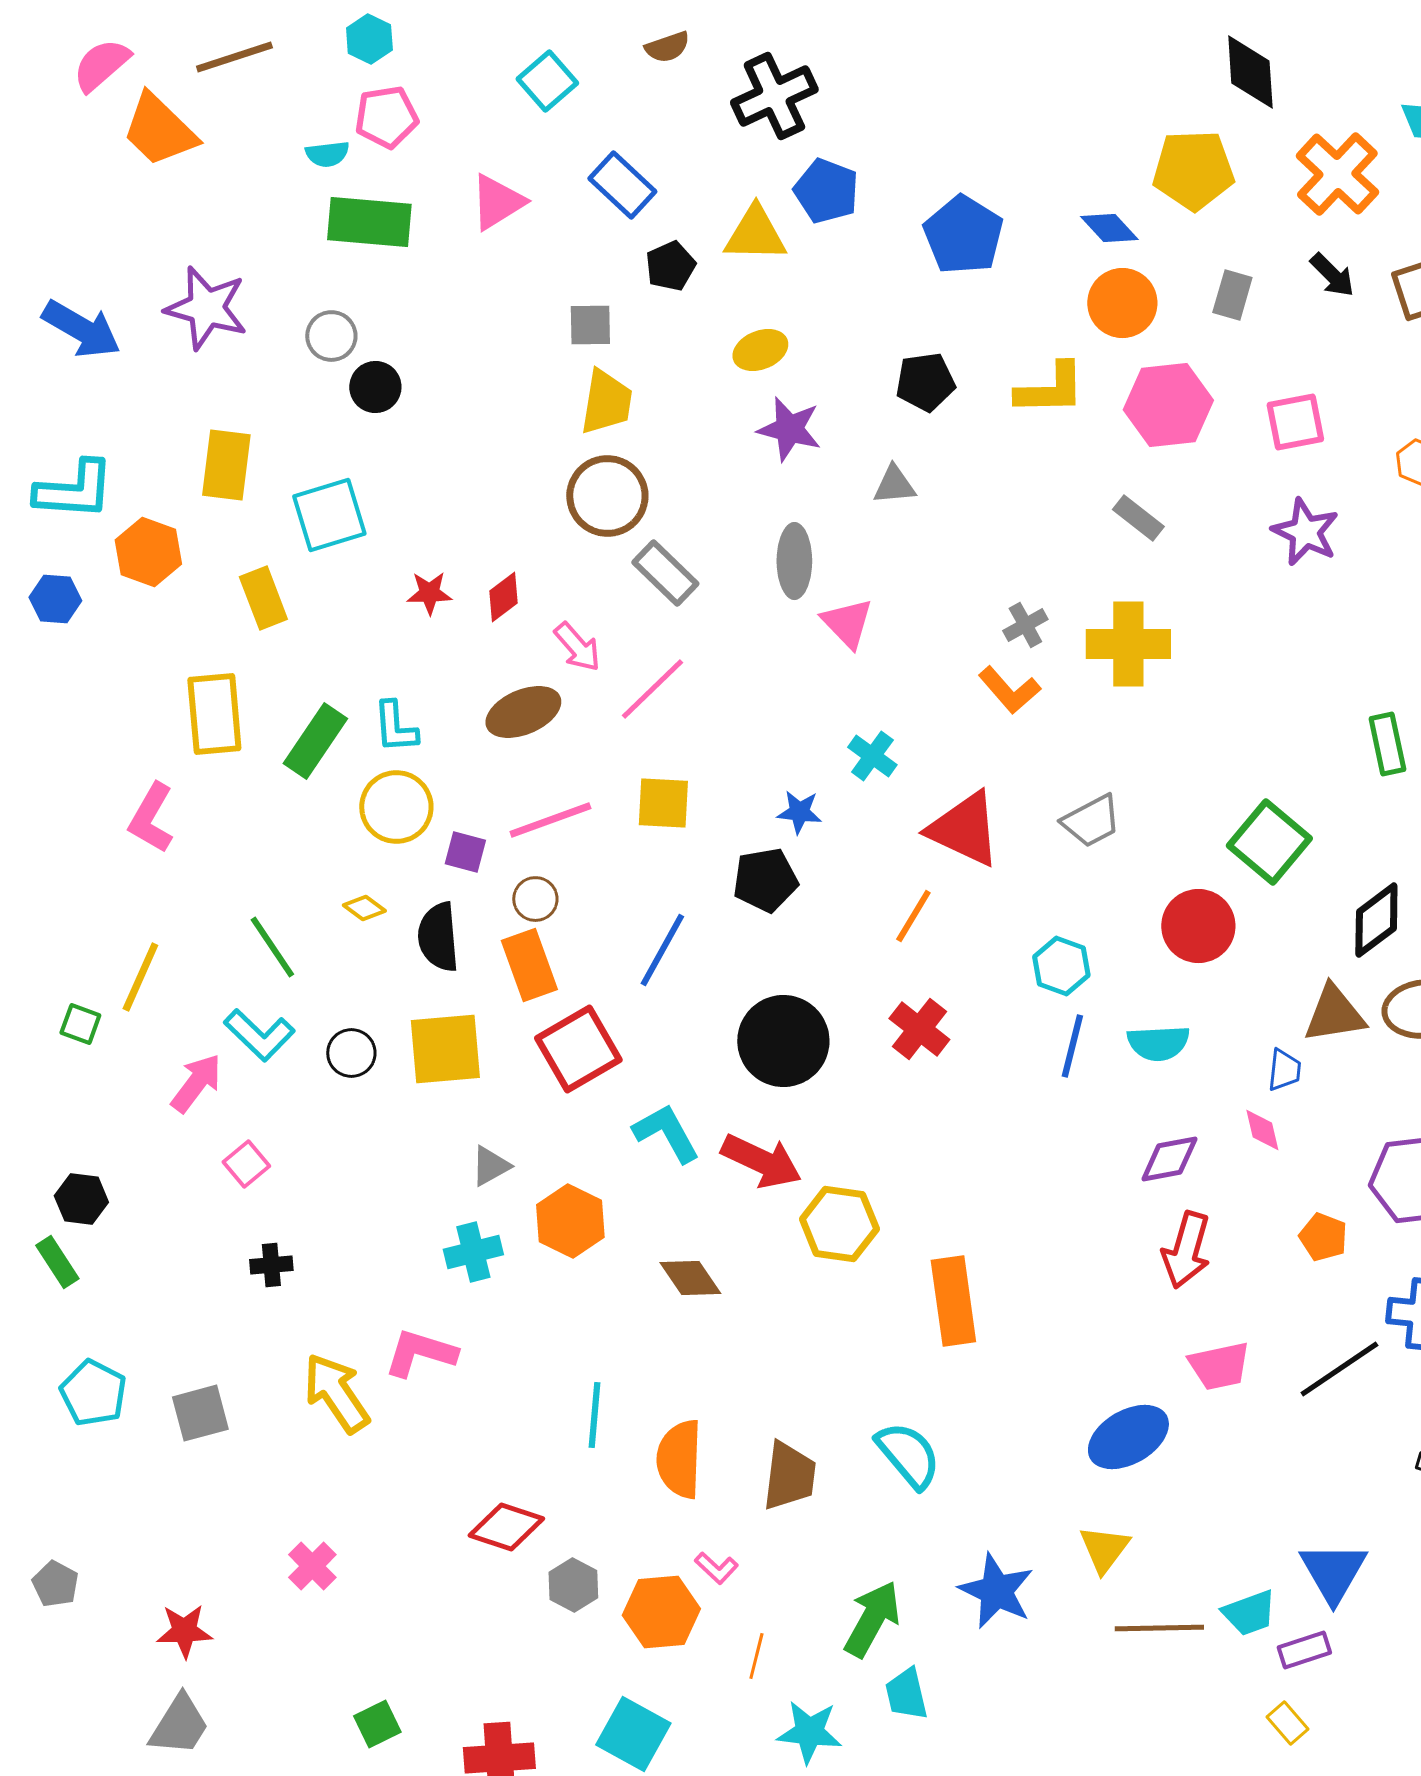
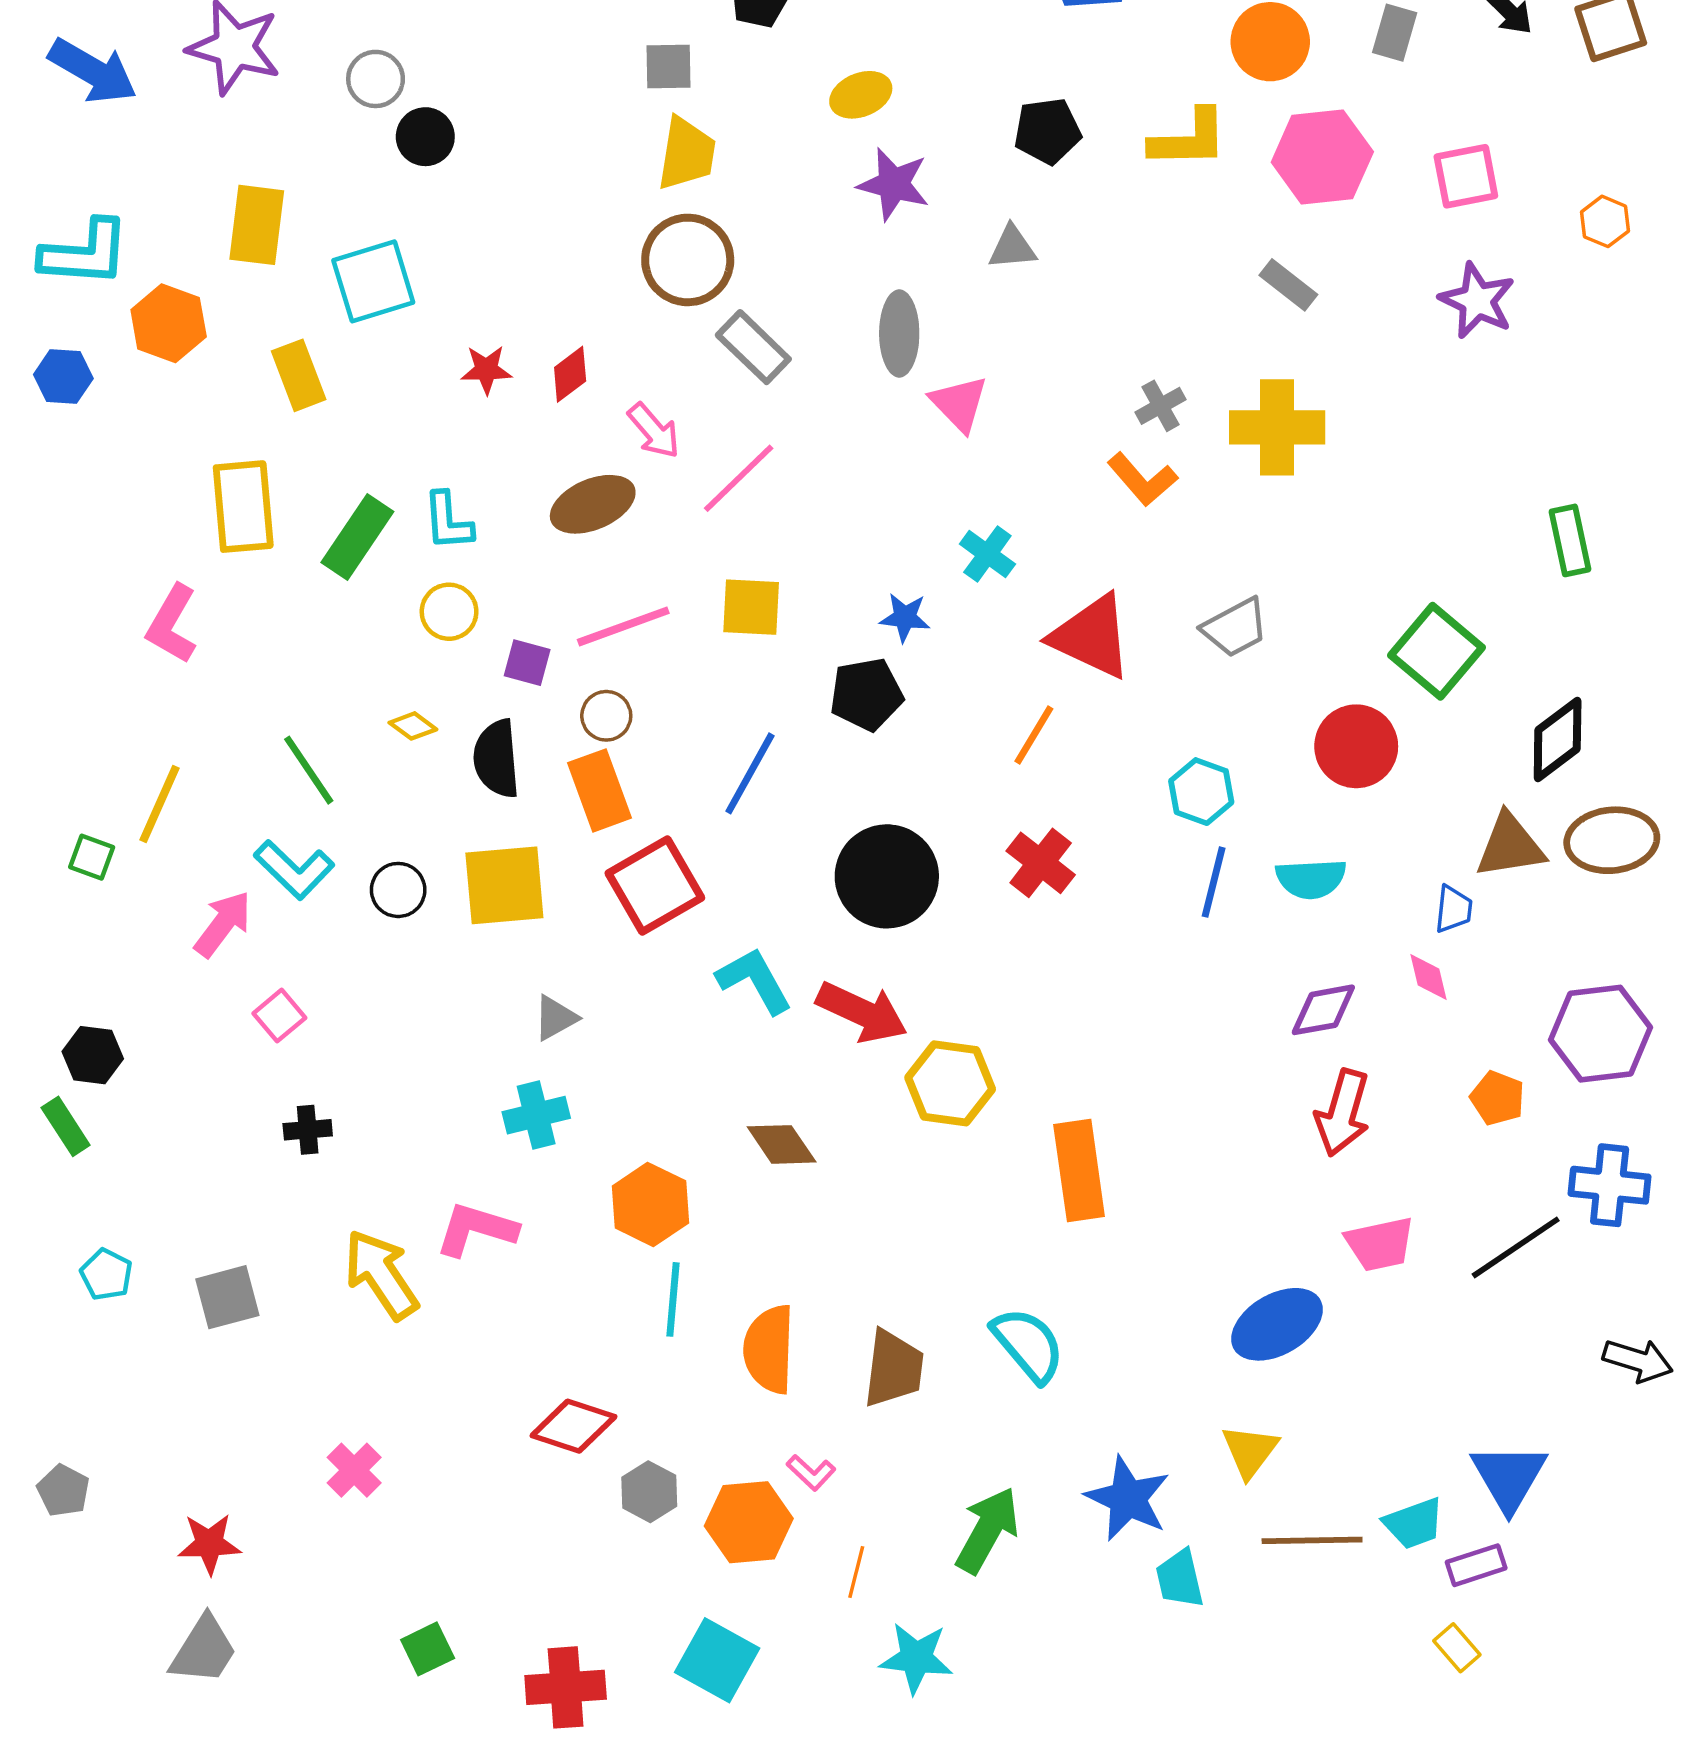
yellow circle: (396, 807) -> (449, 612), size x0.7
orange hexagon: (570, 1221) -> (650, 1204), moved
cyan pentagon: (93, 1393) -> (106, 1275), size x0.7
cyan trapezoid: (906, 1694) -> (1180, 1579), moved

